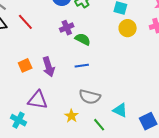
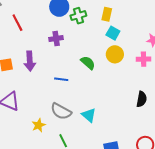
green semicircle: (83, 39) -> (88, 63), moved
purple arrow: (49, 67) -> (30, 61), moved
cyan triangle: (120, 110) -> (89, 115), moved

